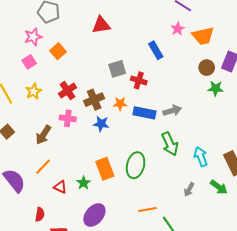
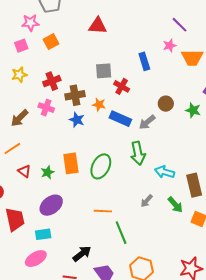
brown circle: (207, 68) -> (166, 104), moved
gray arrow: (172, 111) -> (147, 122), turned 144
cyan arrow: (201, 157) -> (165, 172), turned -66

